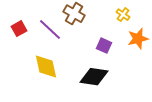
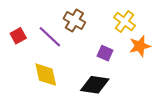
yellow cross: (123, 15) -> (124, 21), size x1.5

